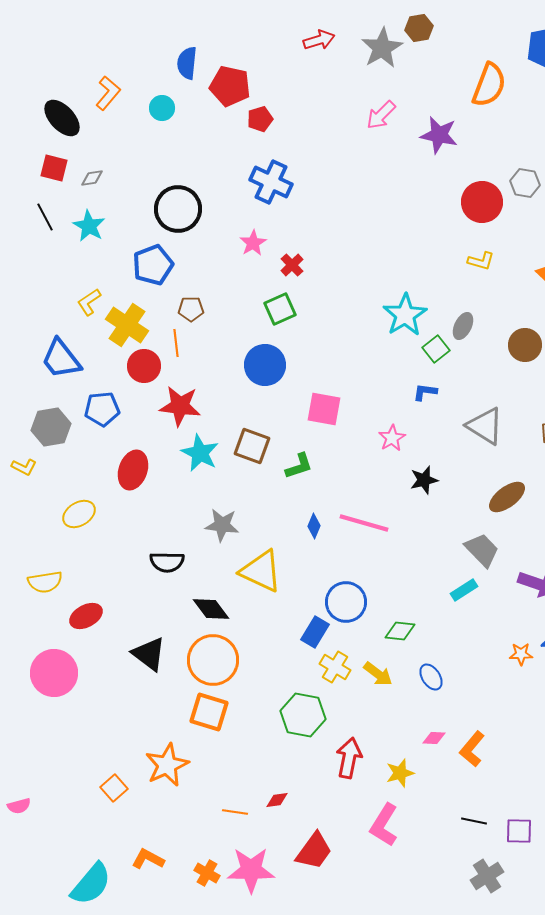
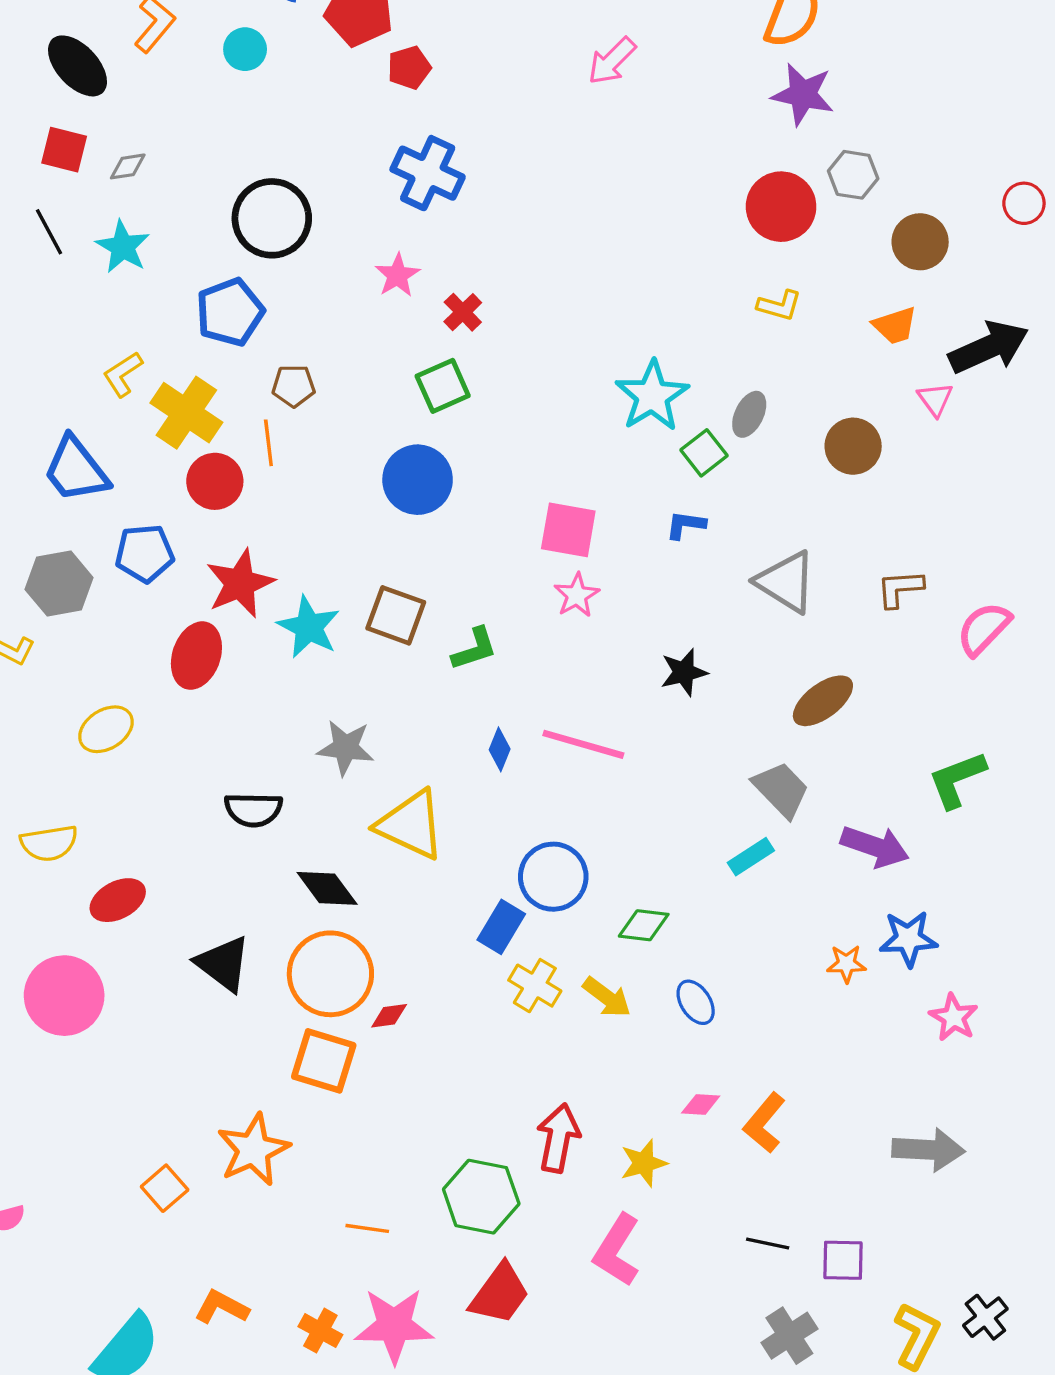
purple star: (439, 135) -> (803, 94), moved
red star: (180, 406) -> (240, 584), moved, turned -30
pink square: (324, 409) -> (568, 530), moved
pink star: (392, 438) -> (577, 595), moved
green hexagon: (303, 715) -> (481, 1197), moved
red diamond: (277, 800) -> (389, 1016), moved

